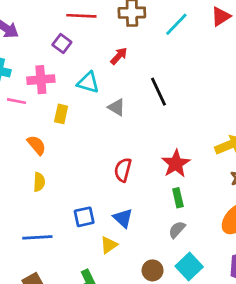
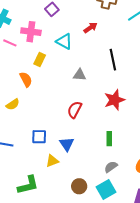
gray triangle: (117, 107) -> (79, 75), moved, turned -40
orange semicircle: (37, 145) -> (26, 79), moved
red star: (176, 164) -> (114, 100), moved
yellow semicircle: (39, 182) -> (13, 104), turned 40
gray semicircle: (177, 230) -> (111, 167), moved

